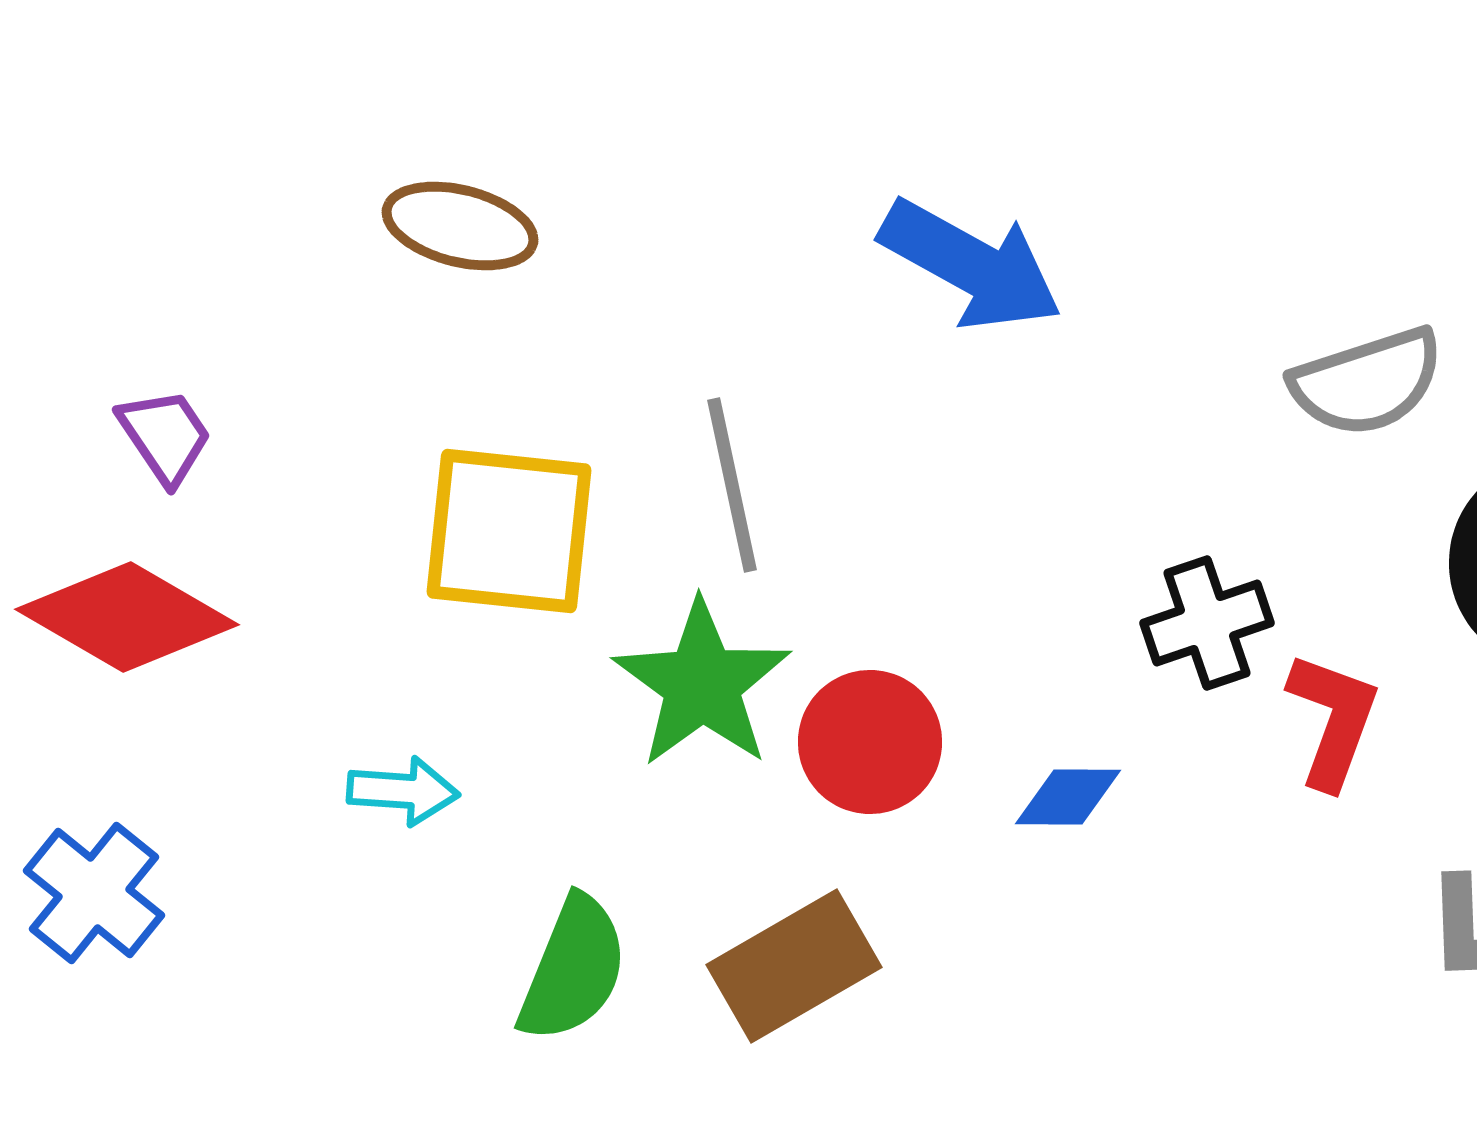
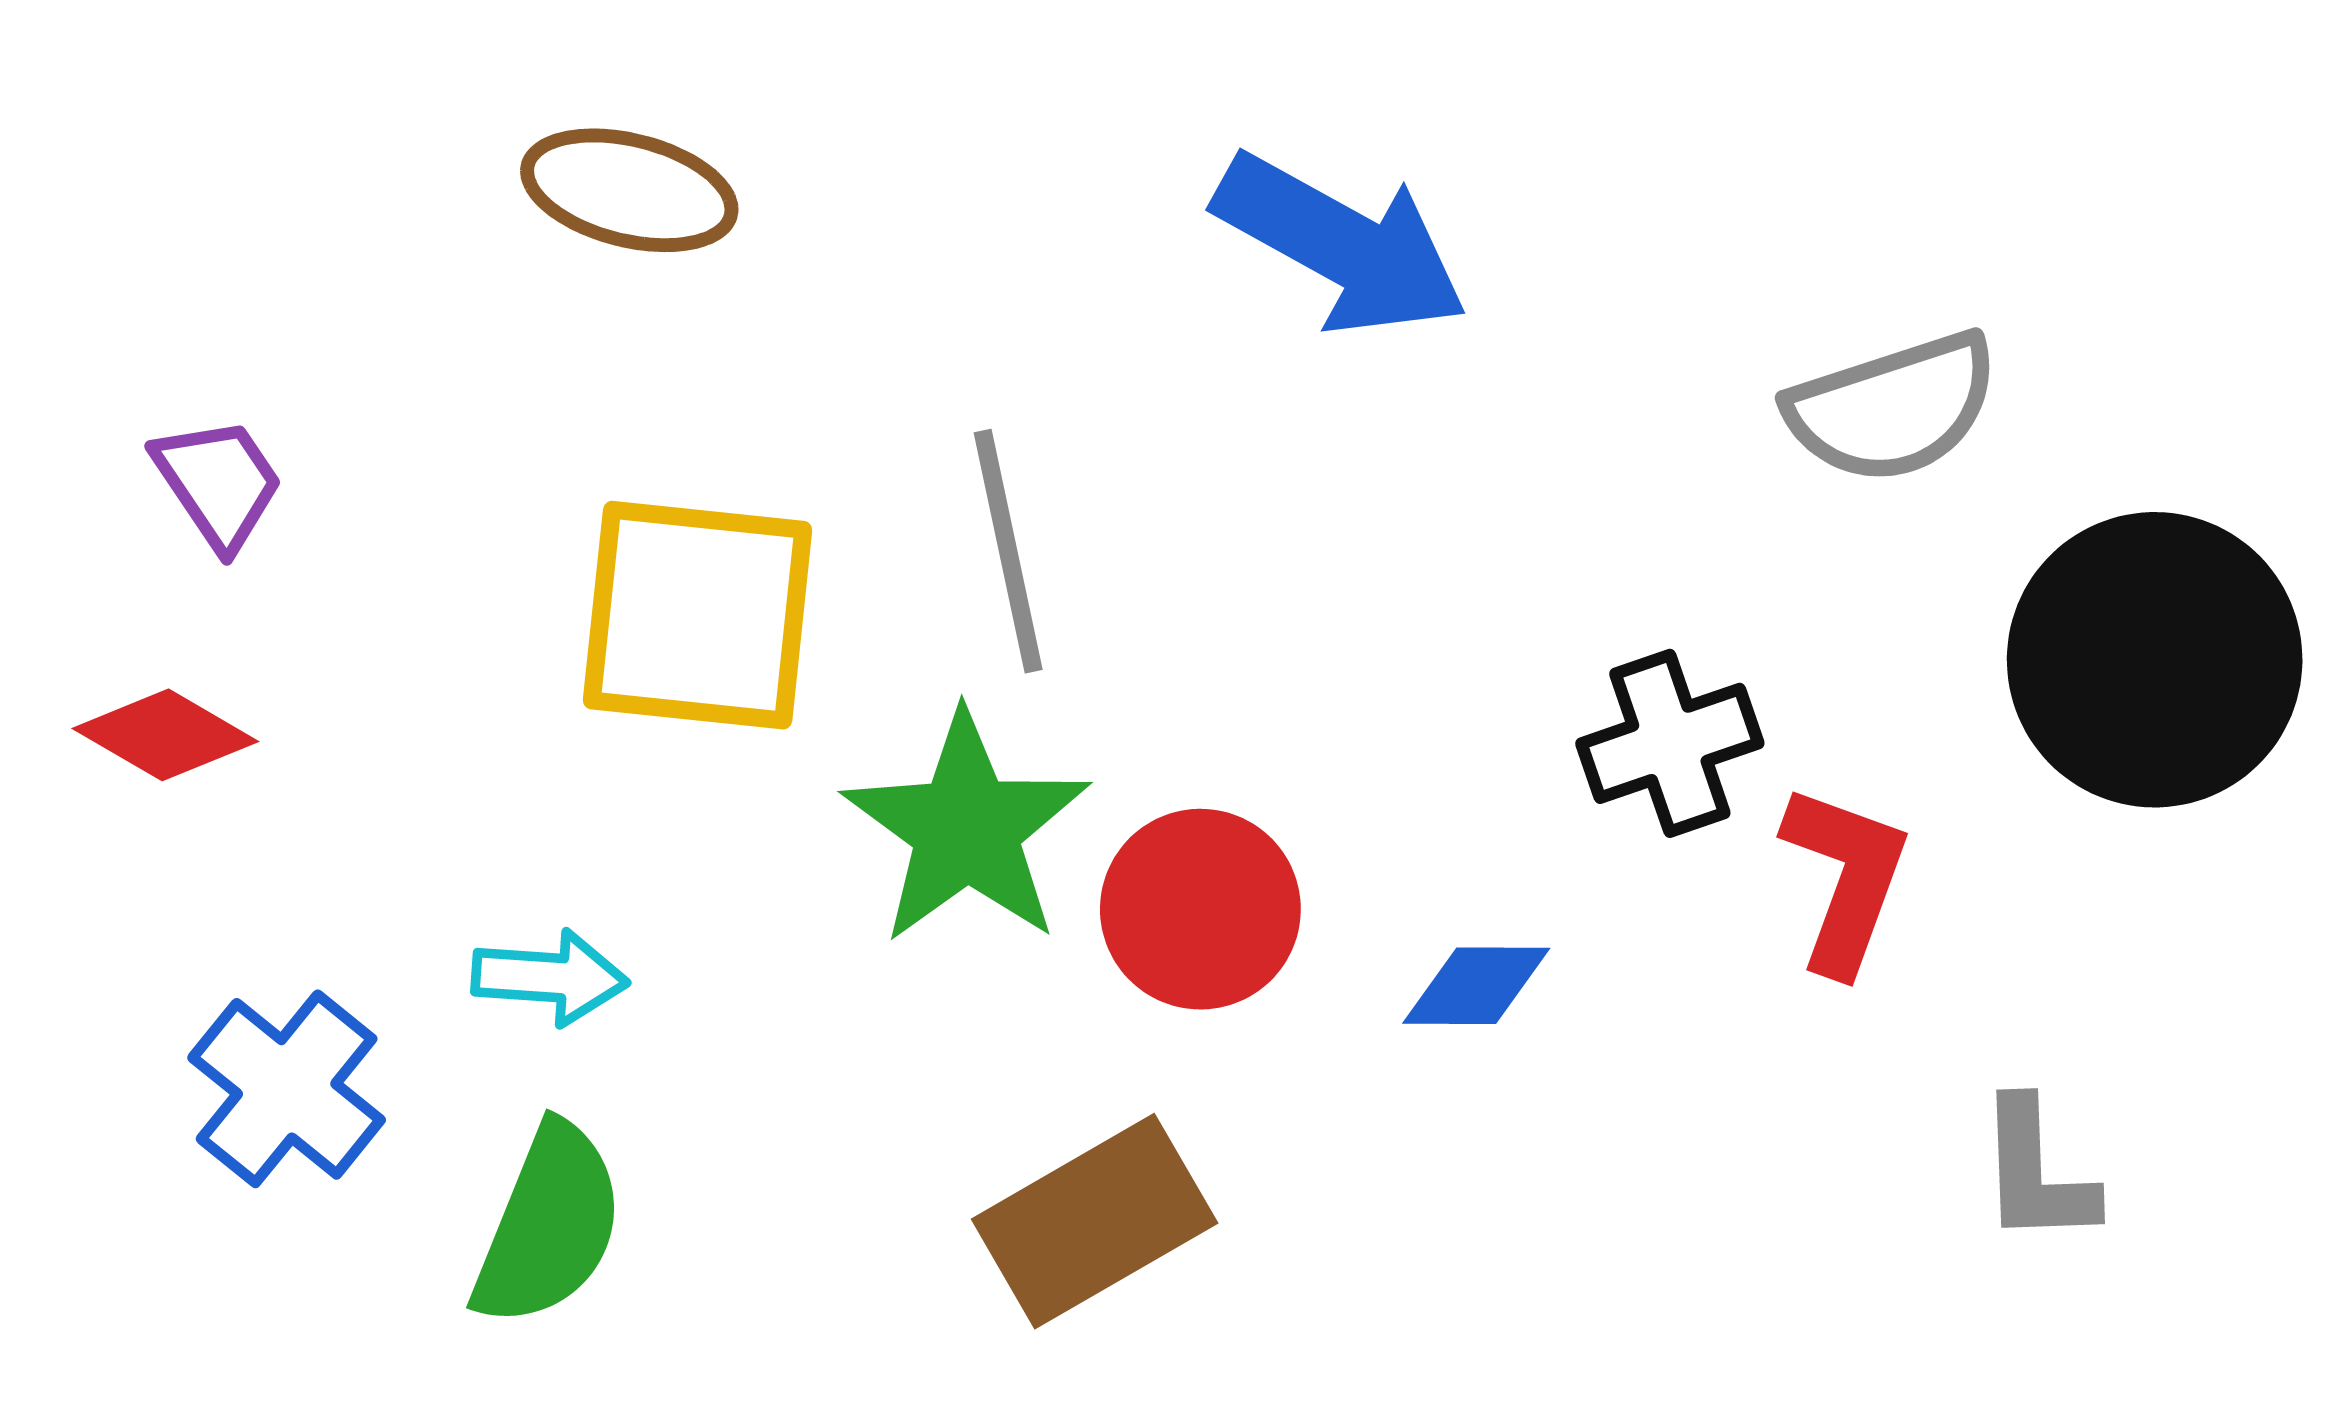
red diamond: (127, 617) -> (165, 735), size x0.6
blue cross: (94, 893) -> (287, 1089), moved
green semicircle: (573, 969) -> (548, 1225), moved

